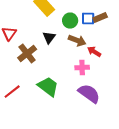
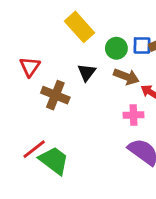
brown cross: (27, 54) -> (55, 95), turned -30
green trapezoid: (48, 87) -> (54, 160), moved

